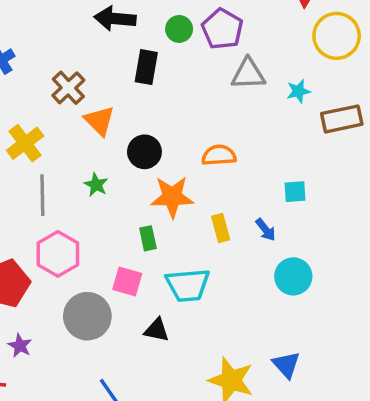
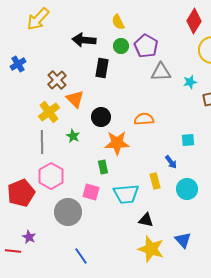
yellow cross: (25, 143) -> (49, 112), moved
yellow rectangle: (221, 228) -> (155, 181), moved
black triangle: (157, 330) -> (146, 220), moved
purple star: (20, 346) -> (29, 237), moved

